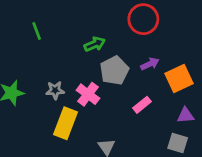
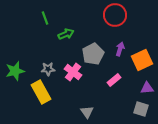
green line: (37, 31) -> (45, 18), moved
green arrow: (95, 44) -> (66, 34), moved
purple arrow: (150, 64) -> (120, 49), turned -48
yellow rectangle: (66, 123) -> (41, 92), moved, turned -50

